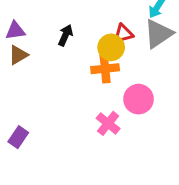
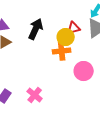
black arrow: (65, 35) -> (36, 29), size x1.5
pink cross: (108, 123) -> (35, 95), moved

